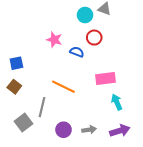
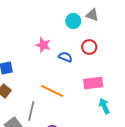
red circle: (94, 38) -> (89, 47), moved

